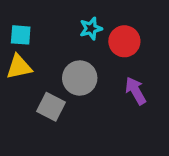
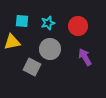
cyan star: (91, 29) -> (48, 23), moved
cyan square: (21, 35) -> (22, 21), moved

